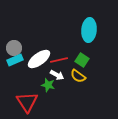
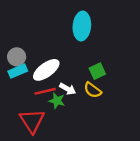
cyan ellipse: (89, 30) -> (82, 26), moved
red line: (59, 60) -> (45, 91), moved
green square: (82, 60) -> (97, 71), turned 32

